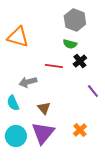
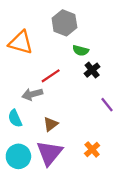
gray hexagon: (75, 20) -> (64, 23), moved
red line: (54, 66) -> (51, 76), moved, turned -42
brown triangle: (44, 108) -> (51, 124), turned 32

